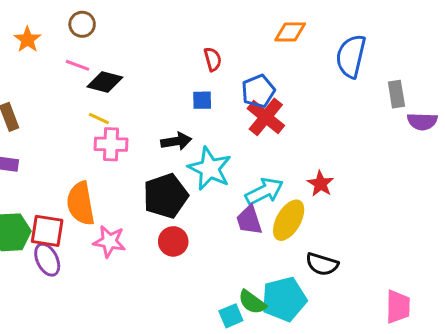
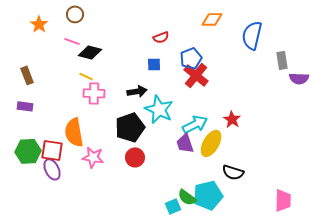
red semicircle: (213, 59) -> (161, 37), turned 84

